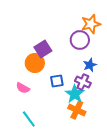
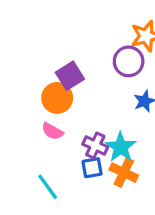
blue square: (57, 81) -> (92, 168), moved
purple cross: (83, 82) -> (95, 146), moved
pink semicircle: (23, 88) -> (52, 131), moved

